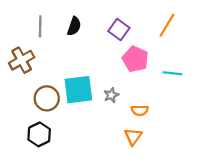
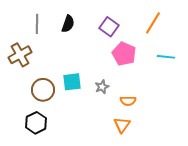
cyan line: (172, 73) -> (166, 57), moved
cyan square: (78, 90) -> (72, 82), size x0.7

